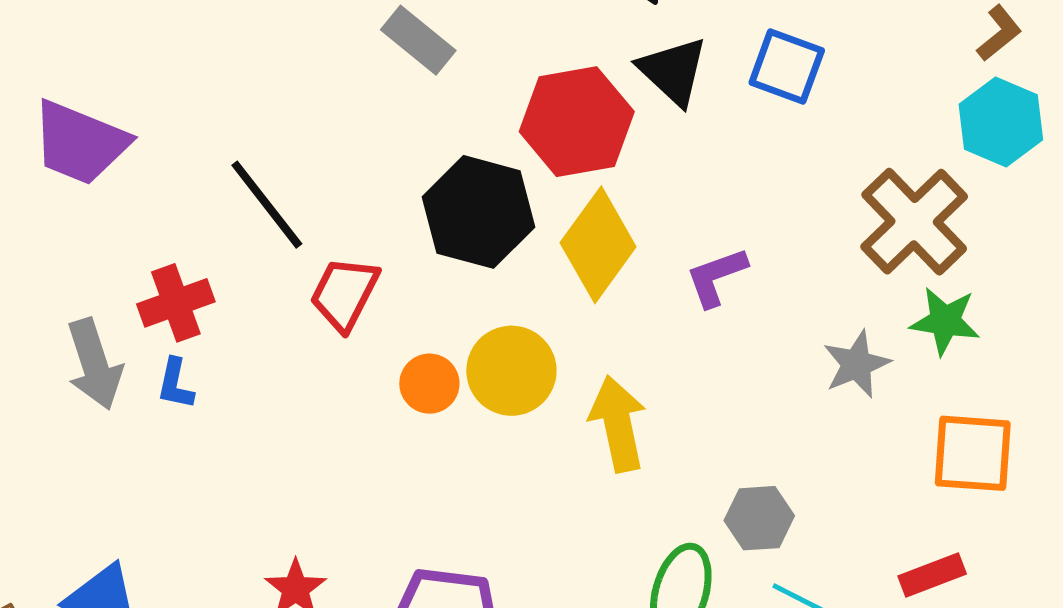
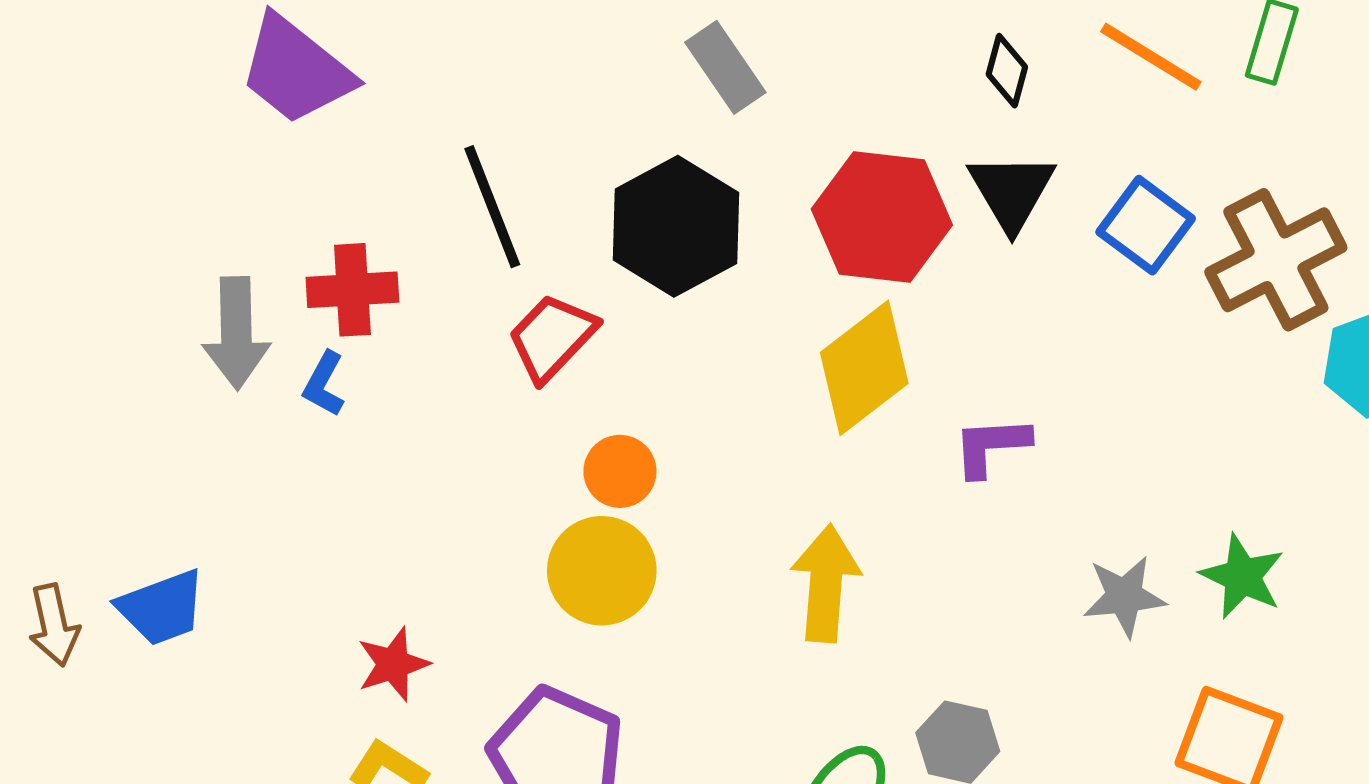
black hexagon: (478, 212) -> (676, 226), moved
brown cross: (914, 222) -> (1276, 260), moved
yellow circle: (511, 371) -> (602, 571), moved

